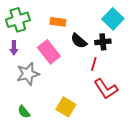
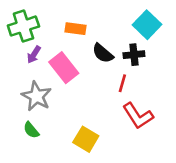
purple arrow: (14, 48) -> (34, 55), moved, turned 32
gray star: (28, 74) -> (36, 96), turned -30
green semicircle: (24, 112) -> (31, 130), moved

